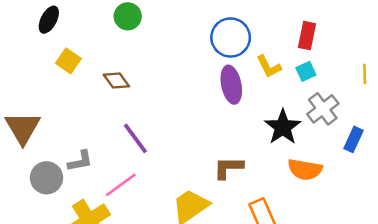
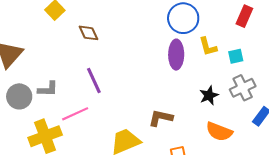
red rectangle: (307, 36) -> (244, 16), moved
black star: (283, 127) -> (209, 95), size x0.7

